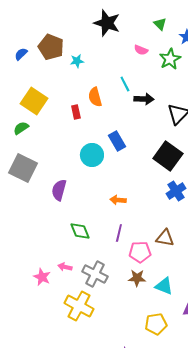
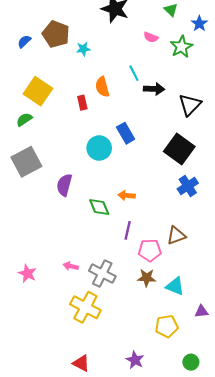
gray square: (23, 168) -> (26, 162), turned 36
green diamond: (80, 231) -> (99, 207), moved
brown triangle: (165, 238) -> (176, 236), turned -30
pink star: (42, 277) -> (27, 274), moved

